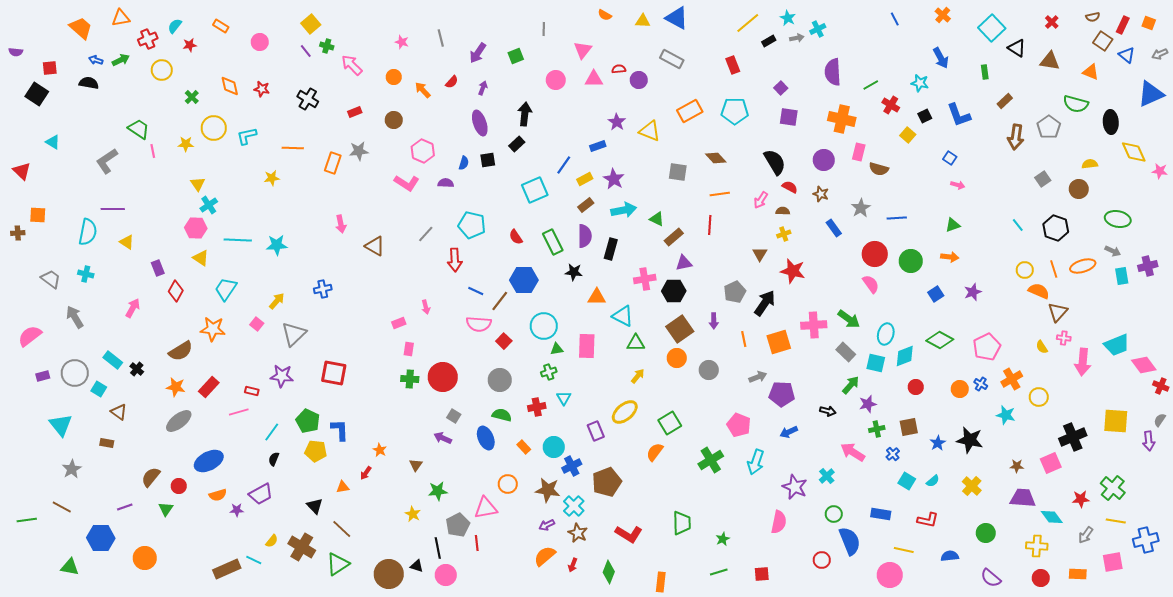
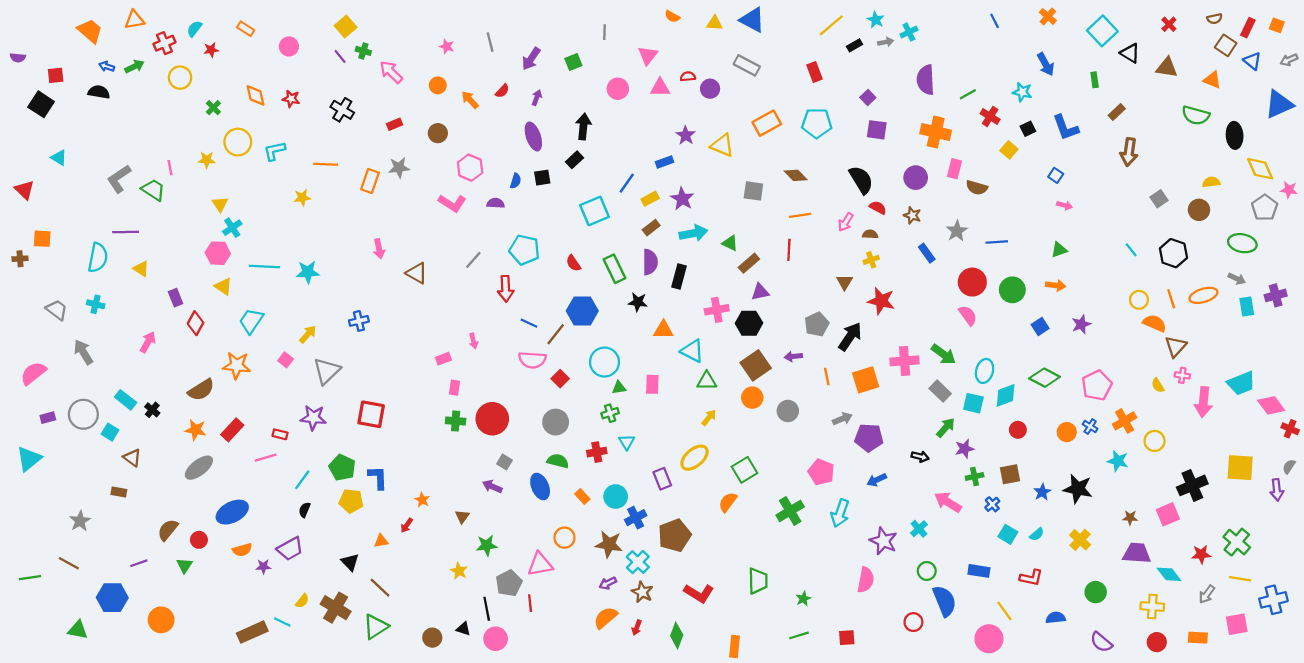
gray pentagon: (1049, 127) -> (1265, 208), moved
green trapezoid: (139, 129) -> (153, 190), moved
purple arrow: (714, 321) -> (793, 357), turned 84
pink rectangle: (587, 346) -> (652, 384), size x0.7
cyan triangle: (61, 425) -> (29, 459), moved, turned 30
yellow line: (904, 550) -> (1005, 611), turned 42
brown circle: (389, 574) -> (432, 638), size x0.6

